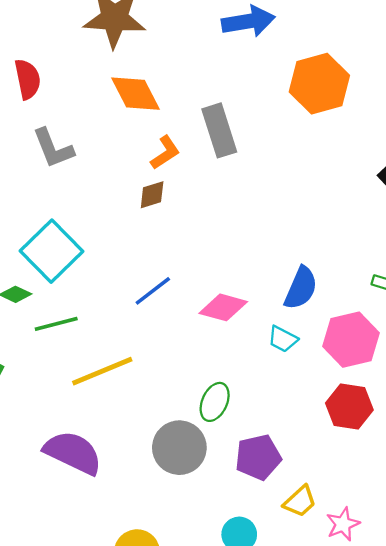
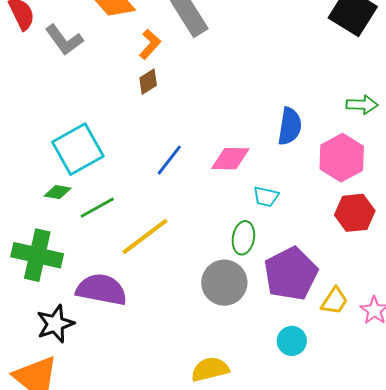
gray L-shape: (53, 148) -> (64, 40), moved
cyan square: (52, 251) -> (78, 149), turned 30
cyan trapezoid: (283, 339) -> (266, 197), moved
purple semicircle: (73, 453) -> (101, 290), moved
purple pentagon: (258, 457) -> (291, 274), size x1.4

